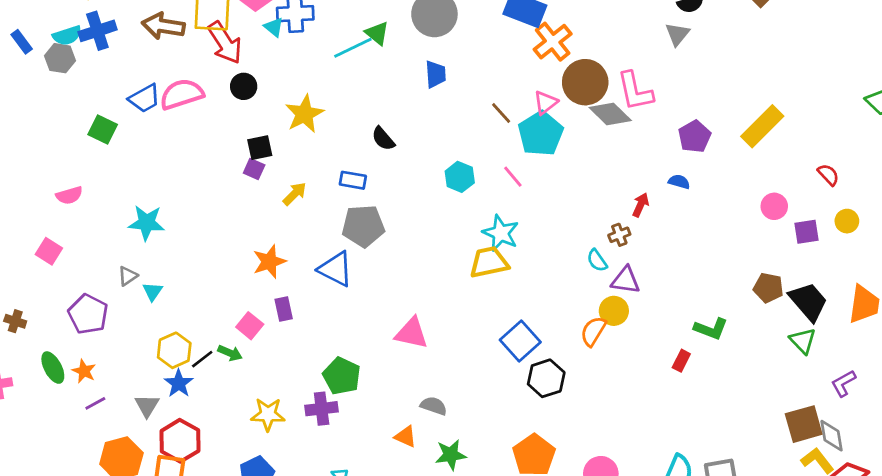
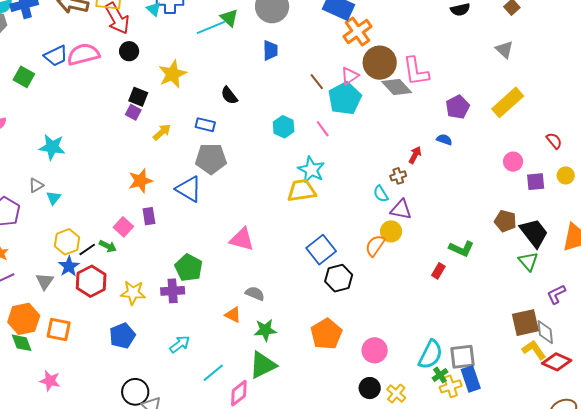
gray triangle: (677, 34) -> (504, 50), moved, turned -30
black square: (260, 148) -> (138, 97), turned 30
red hexagon: (180, 441) -> (91, 281), moved

